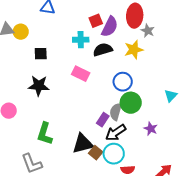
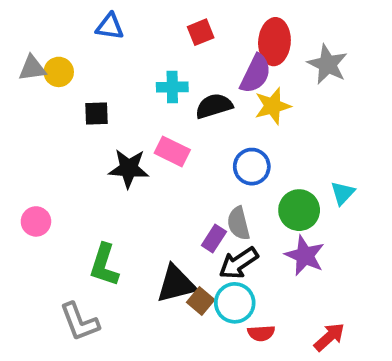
red square: (96, 21) -> (201, 32), moved
purple semicircle: (110, 27) -> (256, 74), moved
gray star: (148, 31) -> (327, 64), moved, size x1.5
black star: (39, 86) -> (129, 168), moved
green circle: (131, 103) -> (299, 210), moved
gray semicircle: (116, 112) -> (239, 223), turned -30
purple star: (151, 129) -> (305, 256), size x1.5

